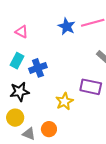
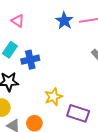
purple rectangle: (91, 87) -> (78, 113), moved

